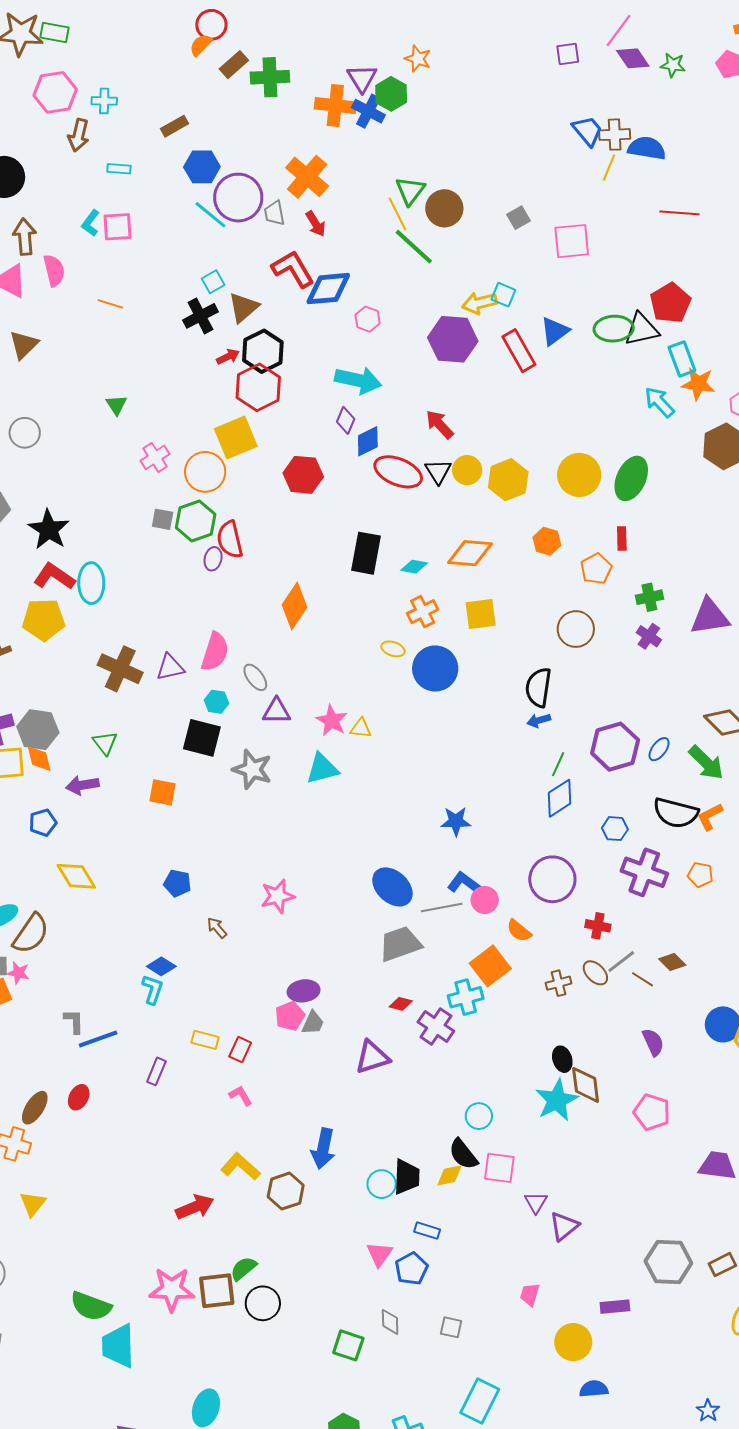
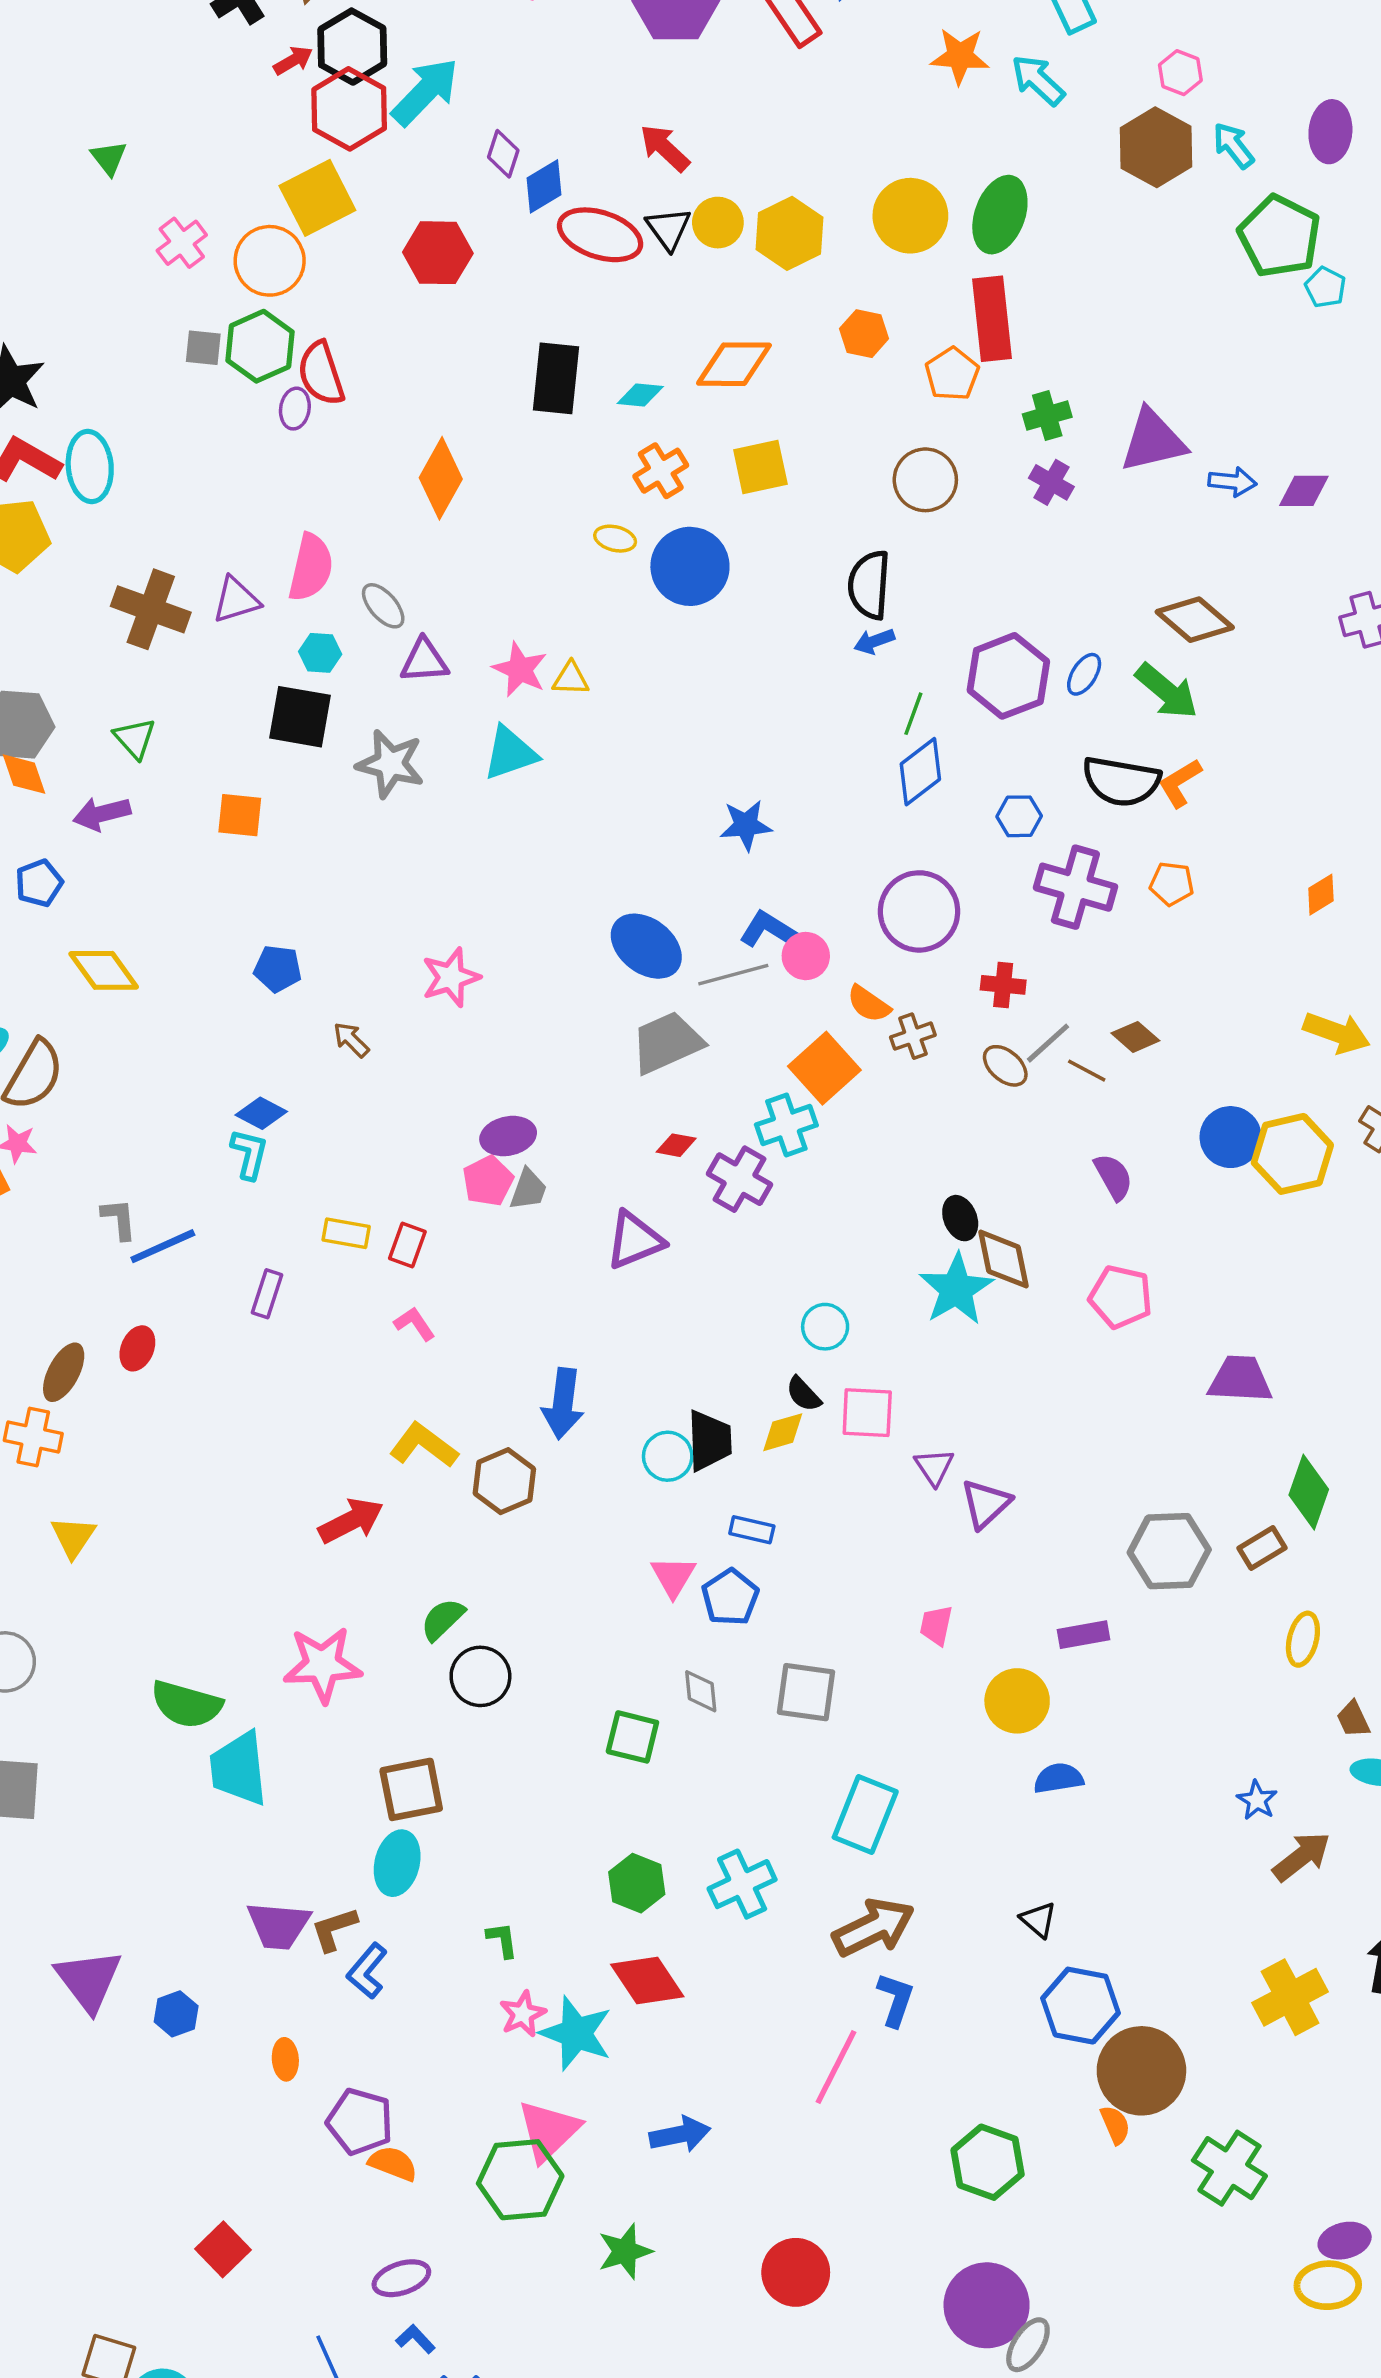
cyan arrow: (358, 380) -> (425, 92), moved, turned -54
orange star: (698, 384) -> (960, 56), moved
red rectangle: (622, 539) -> (992, 319), size x2.0
brown cross: (558, 983) -> (913, 1036), moved
black semicircle: (463, 1154) -> (804, 1394), size x0.7
brown square: (217, 1291) -> (411, 1789), moved
gray square: (451, 1327) -> (806, 1692), size x1.6

